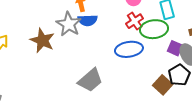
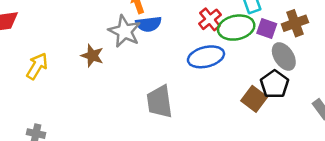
brown star: (42, 40) -> (92, 56), size x0.7
purple square: (175, 48) -> (267, 29), moved
gray trapezoid: (90, 80) -> (159, 102), turned 128

